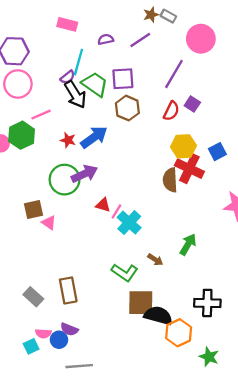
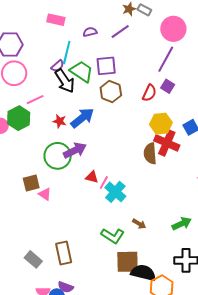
purple line: (174, 74) -> (166, 59), moved
green arrow: (188, 244) -> (182, 224), moved, turned 36

